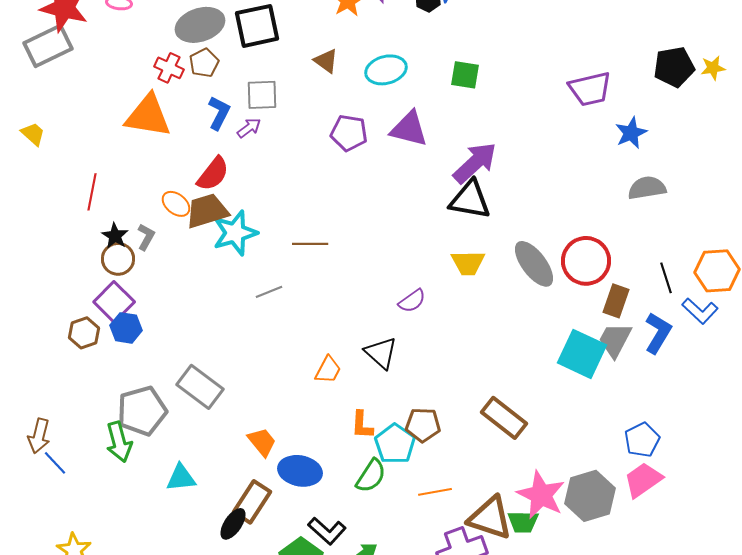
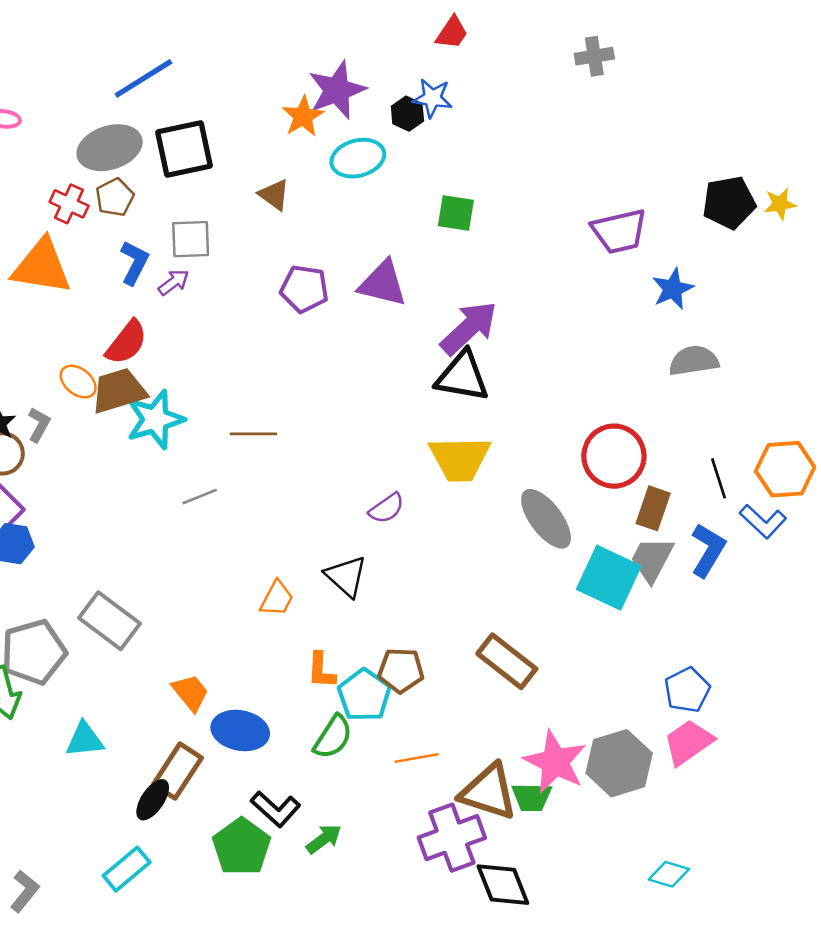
cyan ellipse: (386, 70) -> (358, 158), moved
yellow trapezoid: (468, 263) -> (460, 459), size x1.4
gray ellipse: (534, 264) -> (546, 519), moved

